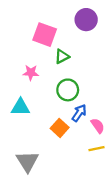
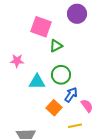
pink star: (31, 73) -> (17, 61), moved
cyan triangle: (20, 107) -> (37, 82), moved
yellow line: (97, 149) -> (75, 126), moved

